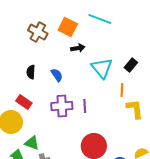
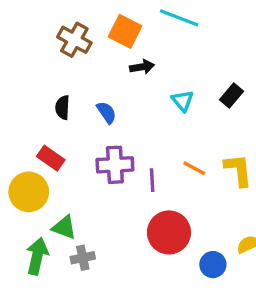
cyan triangle: (102, 68) -> (182, 101), size x0.6
orange line: (122, 90) -> (194, 168), moved, turned -64
purple line: (85, 106) -> (152, 180), moved

